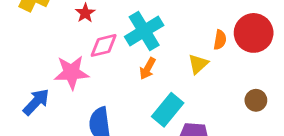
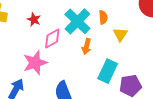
orange semicircle: (220, 40) -> (103, 17), moved

